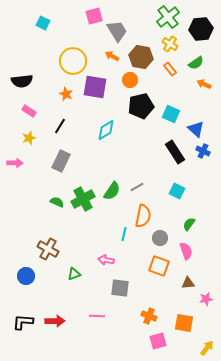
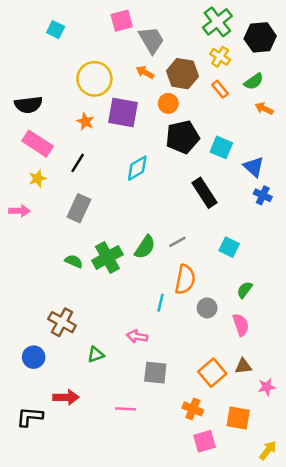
pink rectangle: (29, 111) -> (37, 144), size x1.6
black rectangle: (175, 152) -> (204, 193), moved
orange square: (159, 266) -> (212, 373), moved, turned 30
red arrow: (55, 321) -> (66, 397), moved

